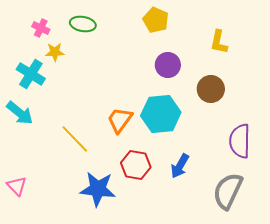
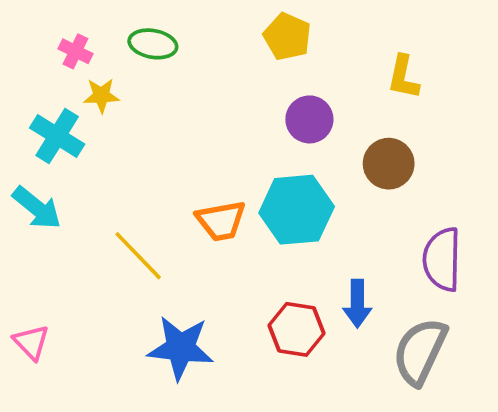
orange trapezoid: (120, 120) -> (221, 221), turned -136
red hexagon: (136, 165) -> (297, 329), moved
blue arrow: (180, 166) -> (357, 304), moved, turned -30

